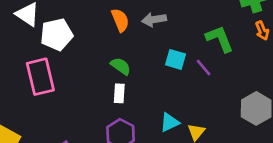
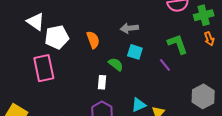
orange semicircle: (120, 20) -> (93, 40), moved
cyan square: (176, 59) -> (135, 52), moved
green semicircle: (121, 66) -> (116, 64), moved

